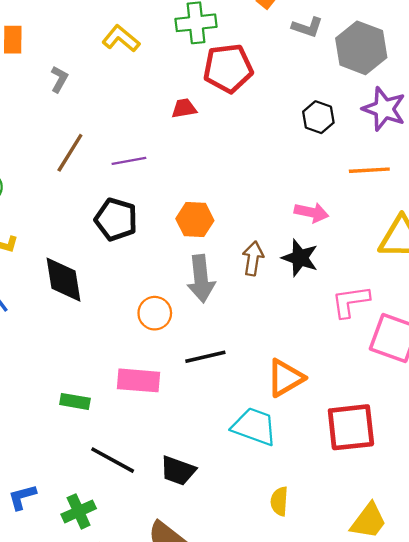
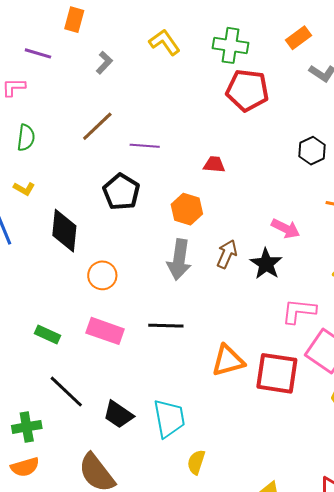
red trapezoid: (184, 108) -> (214, 164), moved
orange circle: (155, 313) -> (102, 275), moved
cyan trapezoid: (254, 426) -> (169, 418), moved, turned 45
red square: (351, 427) -> (277, 373), moved

